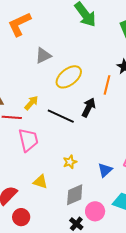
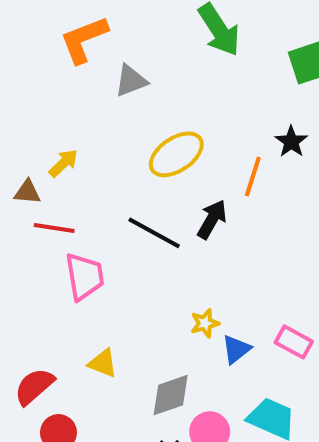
gray triangle: (43, 56) -> (131, 81), moved
yellow arrow: (31, 103) -> (64, 163), moved
yellow star: (70, 162) -> (205, 323), moved

